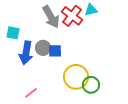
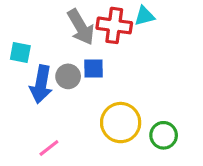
red cross: (72, 16) -> (114, 25), turned -30
blue square: (55, 51) -> (94, 68), moved
green circle: (91, 85) -> (164, 135), moved

